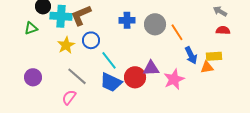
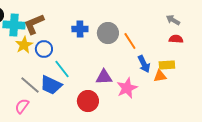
yellow star: (66, 45) -> (24, 45), moved
red circle: (135, 77) -> (88, 101), moved
blue trapezoid: (111, 82) -> (51, 85), moved

